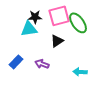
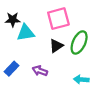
black star: (35, 17) -> (13, 20), moved
green ellipse: (78, 23) -> (79, 42), moved, turned 60

